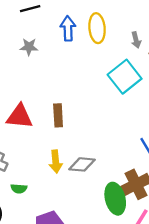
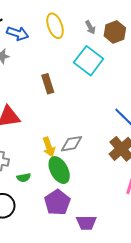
blue arrow: (68, 28) -> (18, 33), moved, turned 125
brown rectangle: (58, 115) -> (48, 84), moved
green ellipse: (115, 199) -> (59, 170), moved

